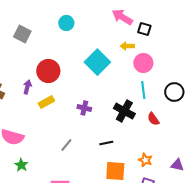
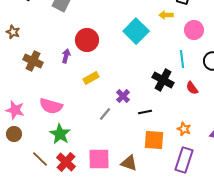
pink circle: (143, 63) -> (194, 30), moved
yellow rectangle: (46, 102) -> (91, 78), moved
purple cross: (84, 108) -> (123, 96), moved, turned 32
green star: (21, 165) -> (60, 134), size x1.5

